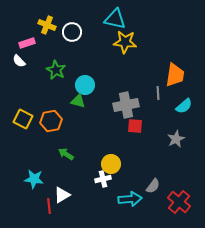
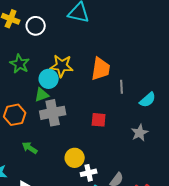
yellow star: (125, 42) -> (62, 66), moved
orange trapezoid: (175, 75) -> (101, 69), moved
green triangle: (78, 101) -> (42, 95), turned -35
gray cross: (126, 105) -> (53, 113), moved
white cross: (103, 179) -> (89, 173), moved

